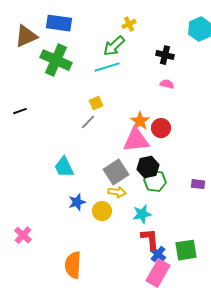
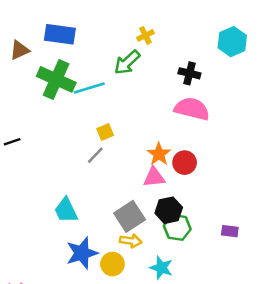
brown triangle: (26, 36) -> (20, 50), size x0.7
cyan line: (107, 67) -> (89, 88), moved
pink semicircle: (167, 84) -> (192, 109), size x2.0
pink triangle: (136, 140) -> (154, 177), size x0.7
blue star: (77, 202) -> (82, 253), size x1.5
cyan star: (142, 214) -> (161, 268), turned 30

